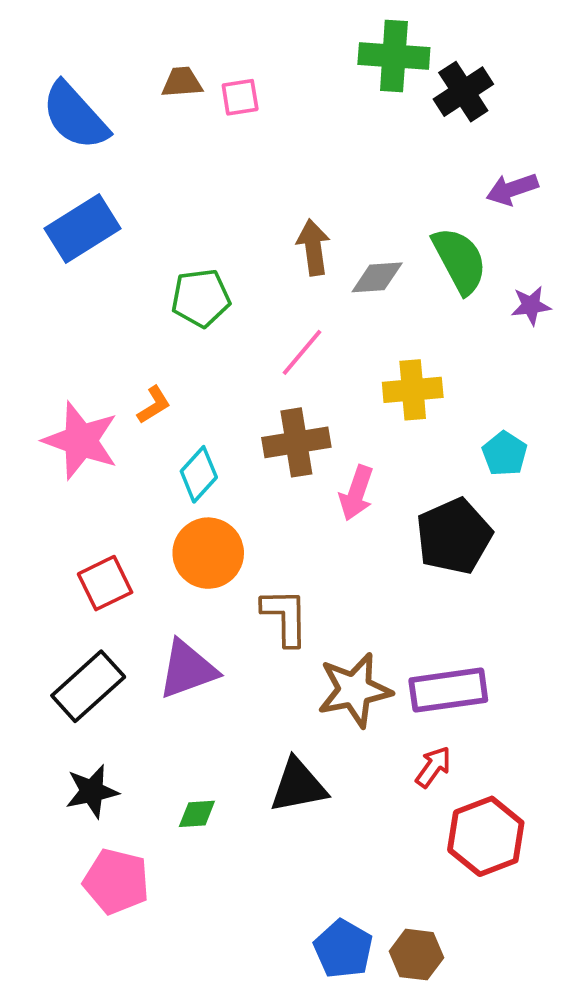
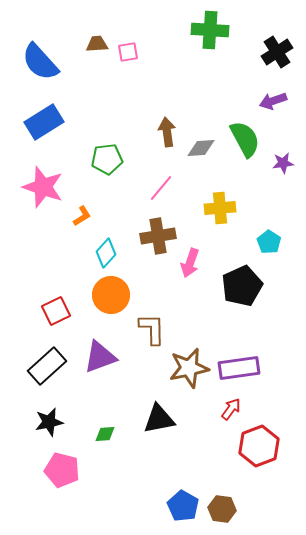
black cross: (463, 92) -> (277, 52), moved
pink star: (81, 441) -> (43, 187), moved

